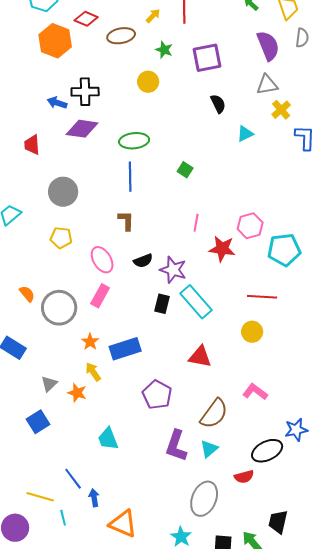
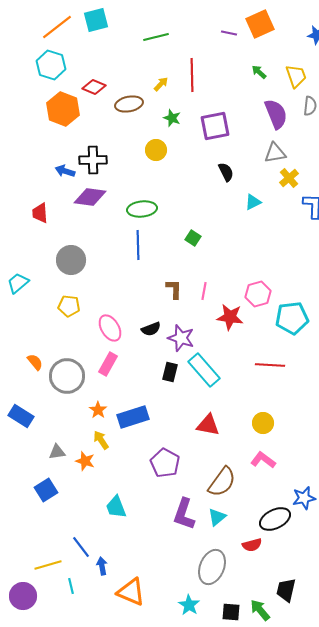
brown L-shape: (126, 221) -> (174, 289), moved
yellow circle: (252, 332) -> (263, 423), moved
gray triangle: (49, 384) -> (57, 452), turned 36
yellow line: (40, 497) -> (48, 565), turned -32

